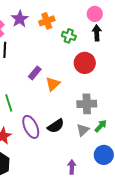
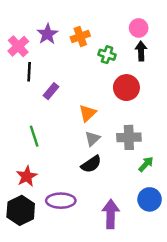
purple rectangle: (35, 73) -> (51, 91), moved
purple ellipse: (31, 127) -> (61, 201), moved, turned -65
gray triangle: (83, 130) -> (92, 139), moved
purple arrow: (72, 167) -> (111, 214), size x1.6

